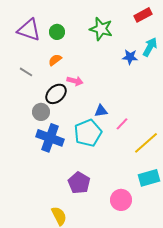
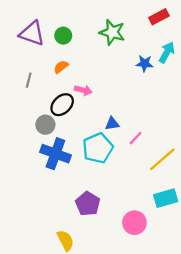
gray line: (26, 72) -> (29, 80), turned 72

